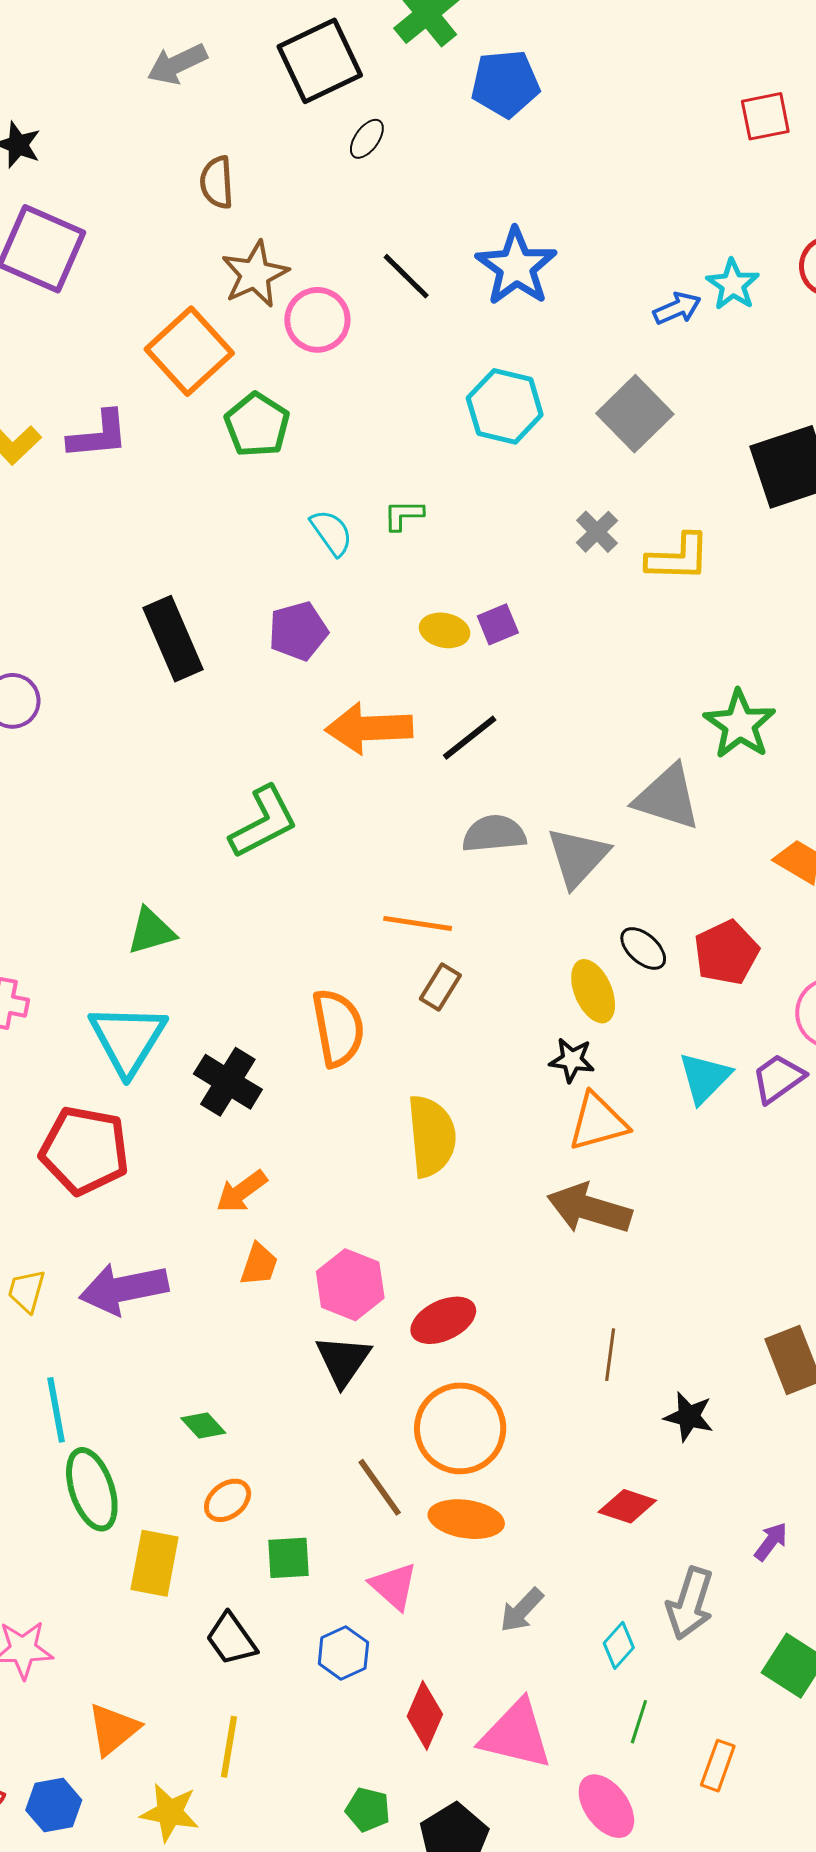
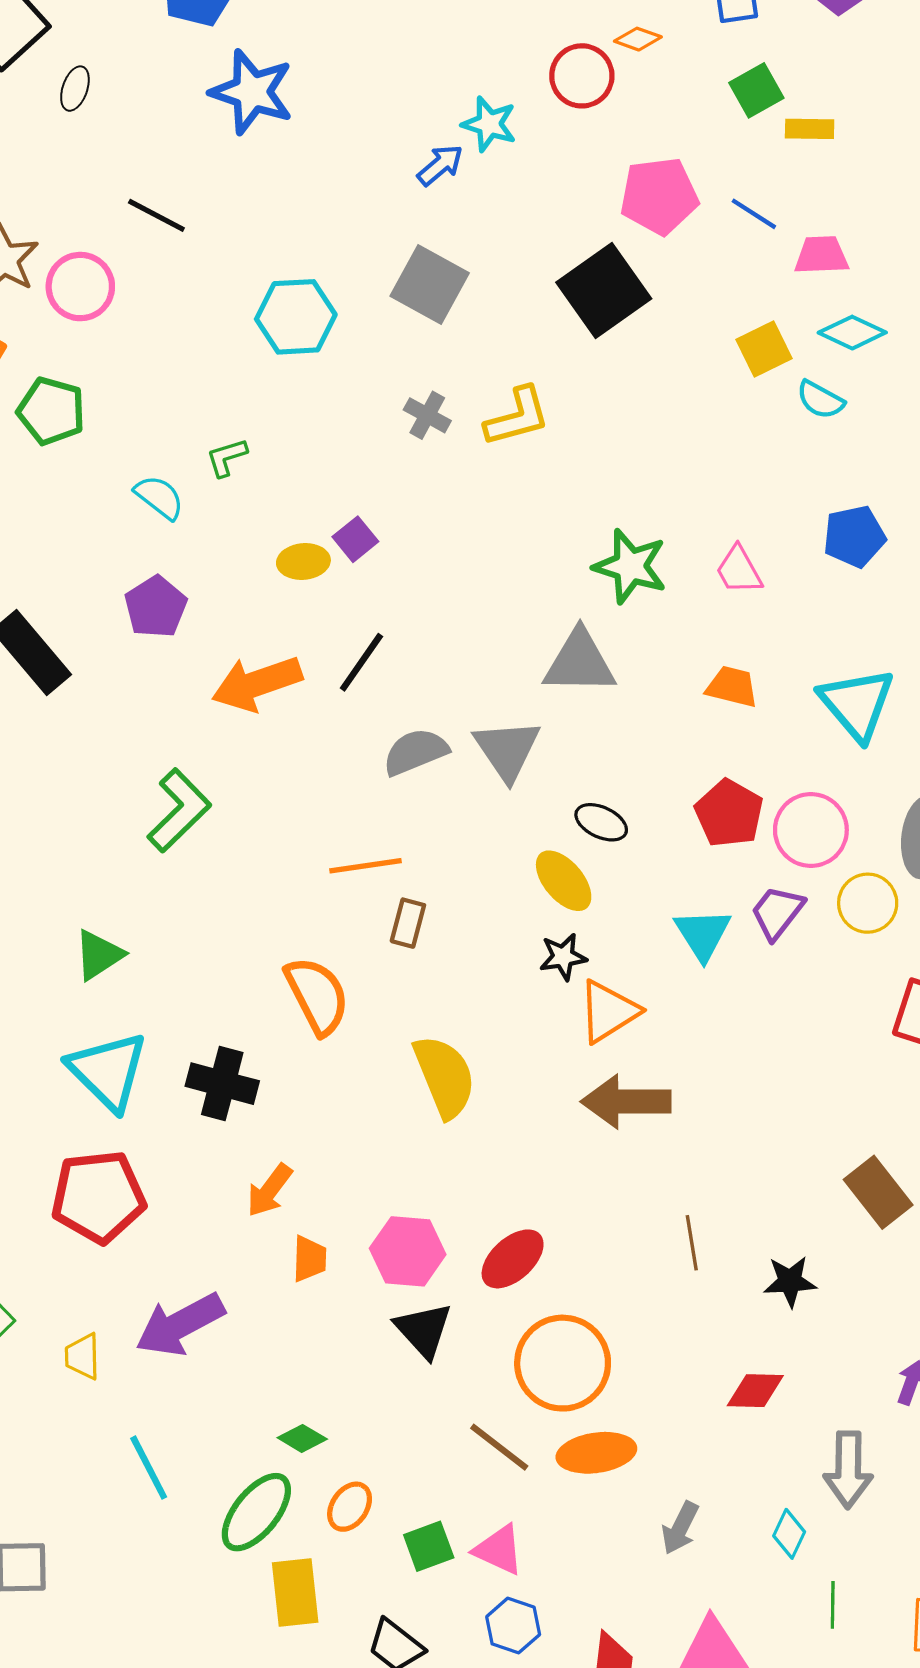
blue star: (516, 267) -> (252, 92), moved
red pentagon: (726, 953) -> (729, 813), moved
green ellipse: (92, 1489) -> (256, 1512), moved, turned 74
pink triangle: (394, 1586) -> (499, 1550), moved

